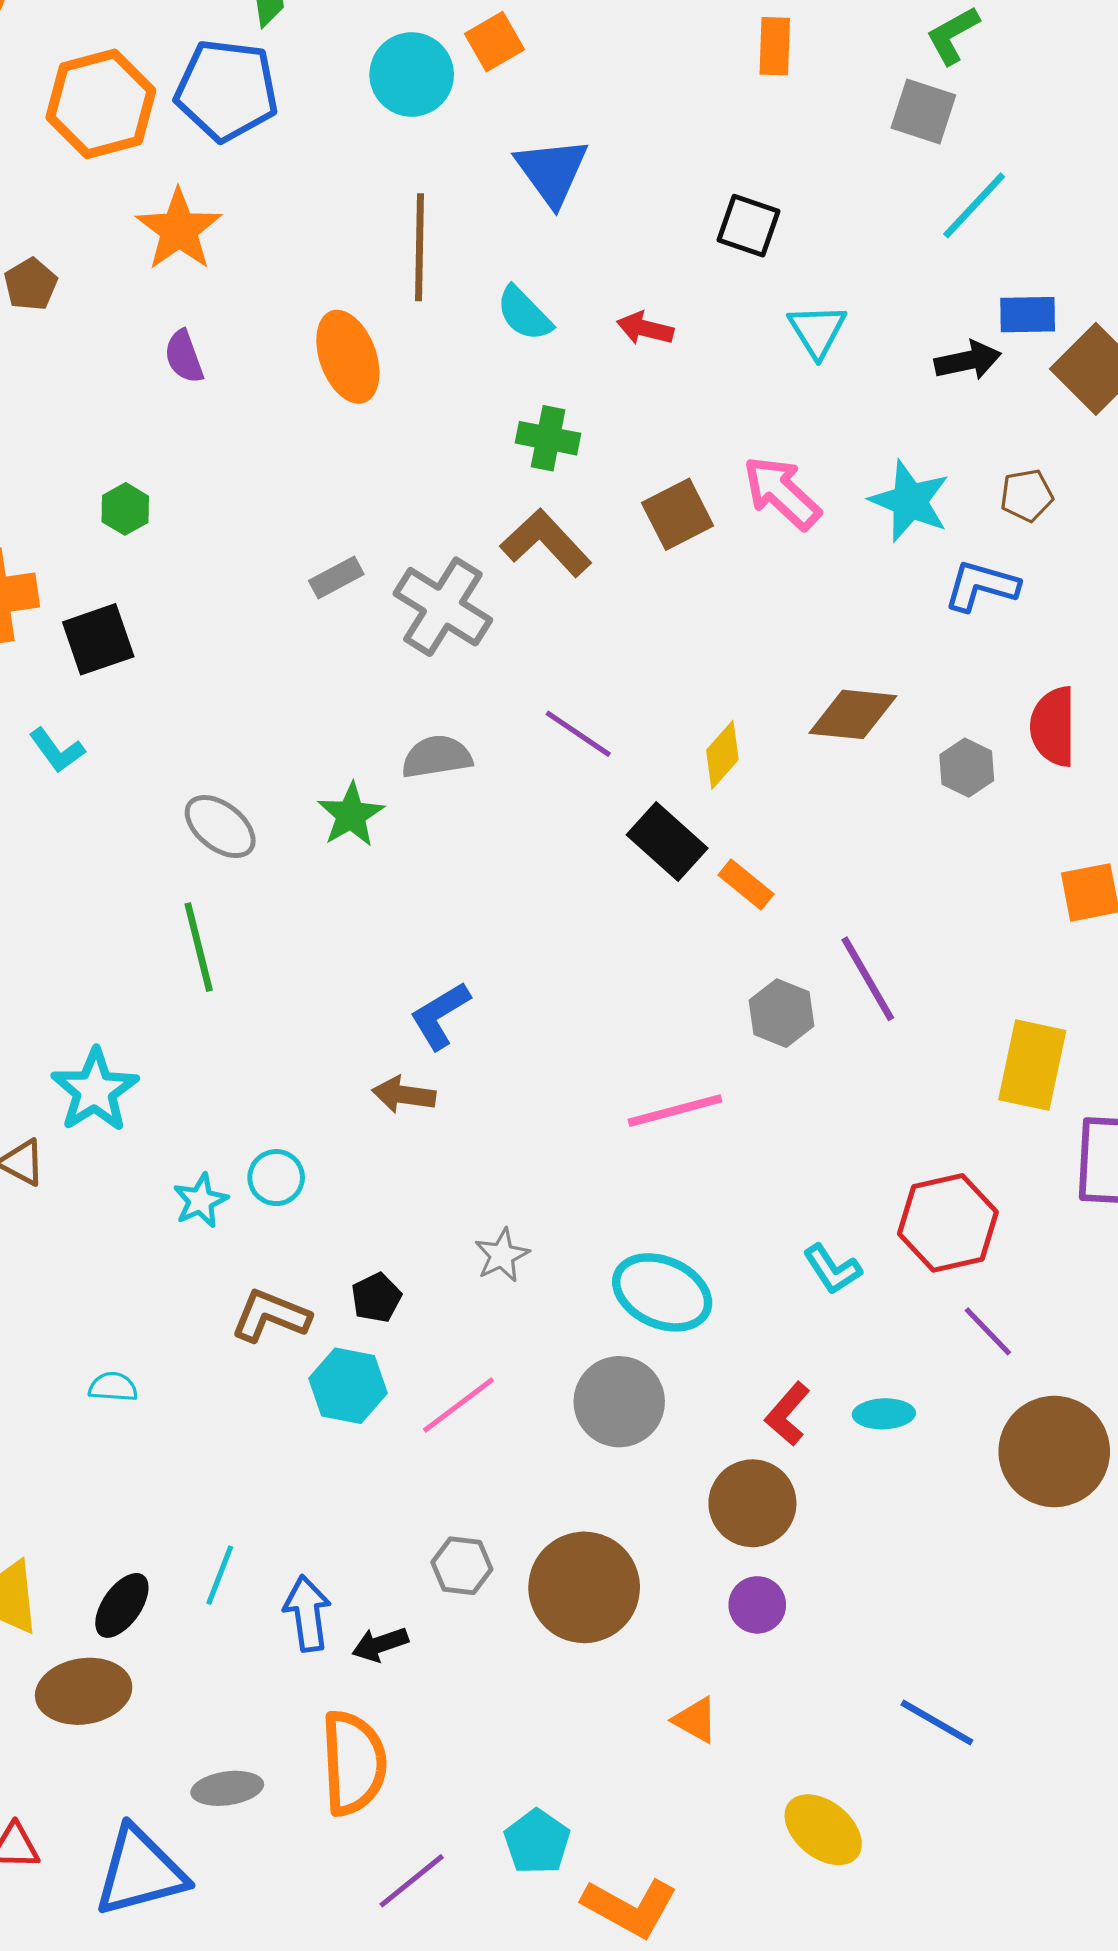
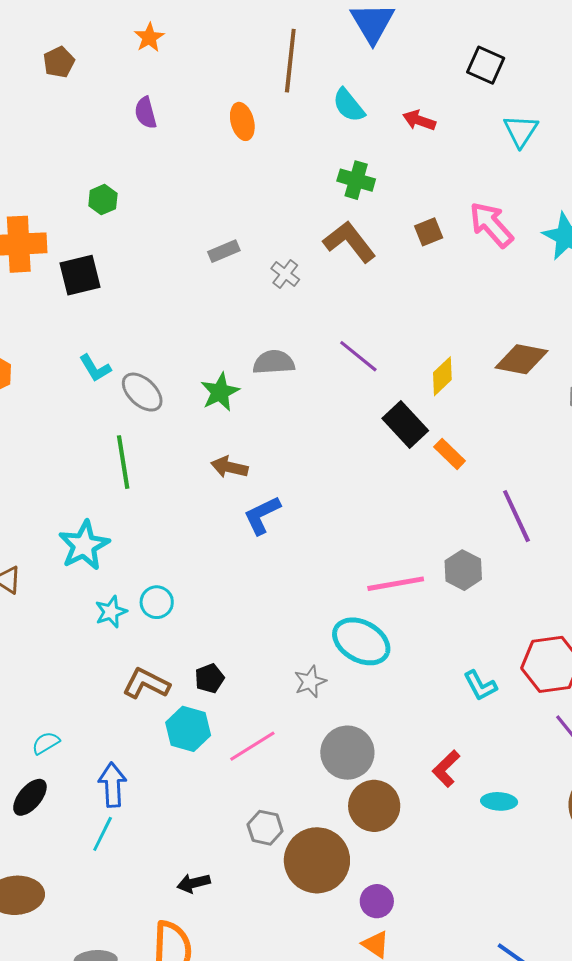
orange star: (179, 230) -> (149, 37), size x0.6
orange ellipse: (348, 357) -> (242, 121), size x0.7
brown square: (678, 514) -> (429, 232), size x0.7
gray cross: (443, 607) -> (285, 274), size x0.5
cyan L-shape: (57, 750) -> (95, 368), moved
gray hexagon: (782, 1013) -> (463, 570), moved
cyan star: (95, 1090) -> (84, 545), moved
brown arrow: (404, 1095) -> (229, 467), moved
gray star: (502, 1255) -> (310, 682), moved
cyan ellipse: (662, 1292) -> (361, 641), moved
cyan semicircle: (113, 1387) -> (46, 743), moved, turned -40
cyan ellipse: (884, 1414) -> (499, 801), moved
brown circle: (752, 1503) -> (374, 806), moved
gray hexagon: (462, 1566) -> (265, 828), moved
black ellipse: (122, 1605) -> (30, 797), moved
purple circle: (757, 1605) -> (377, 901), moved
blue arrow: (307, 1613) -> (113, 785), moved

